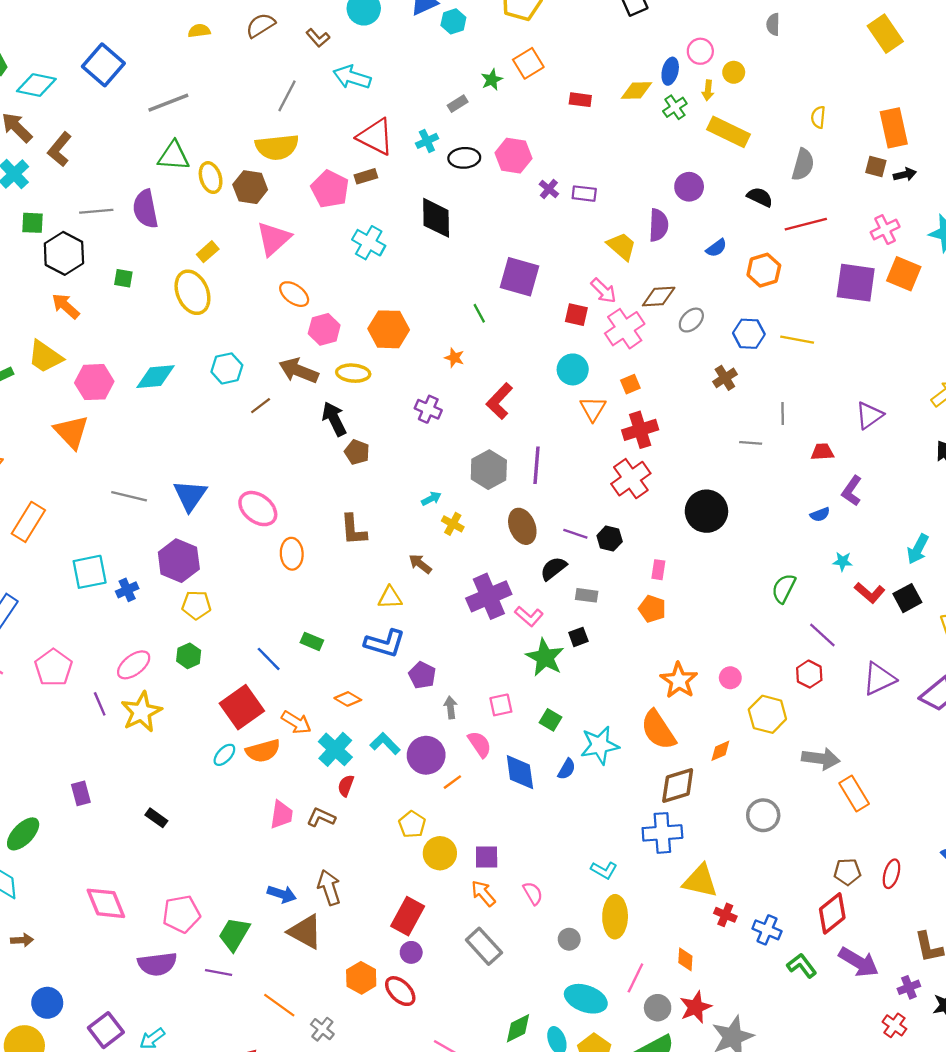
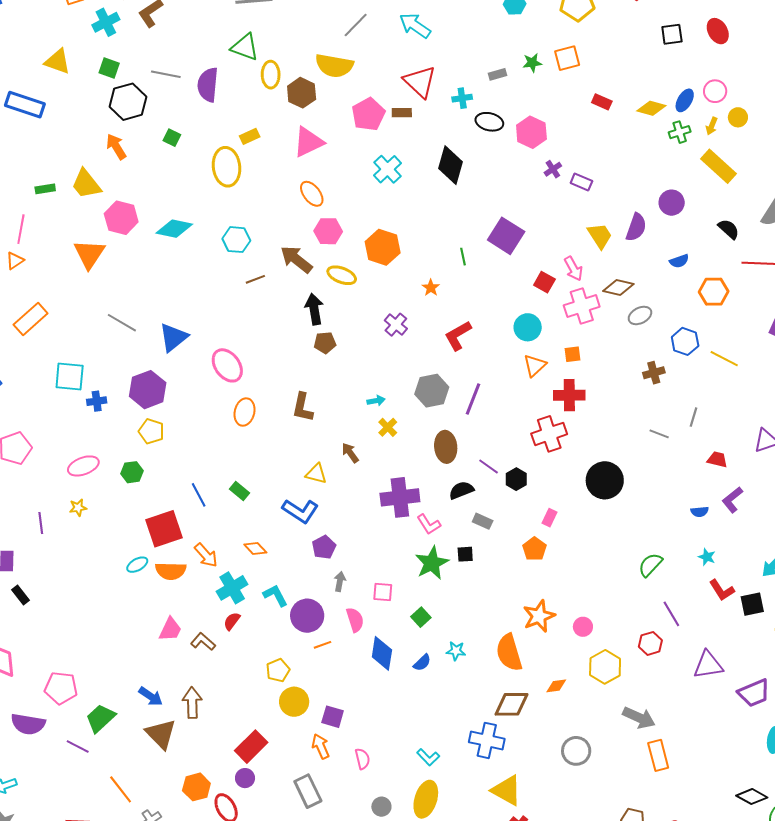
brown pentagon: (357, 452) -> (325, 343), turned 30
purple line: (100, 704) -> (41, 523), moved
yellow star: (141, 712) -> (78, 508), size x0.5
cyan star: (600, 745) -> (456, 651), size x0.6
black rectangle: (156, 818) -> (20, 595), moved

